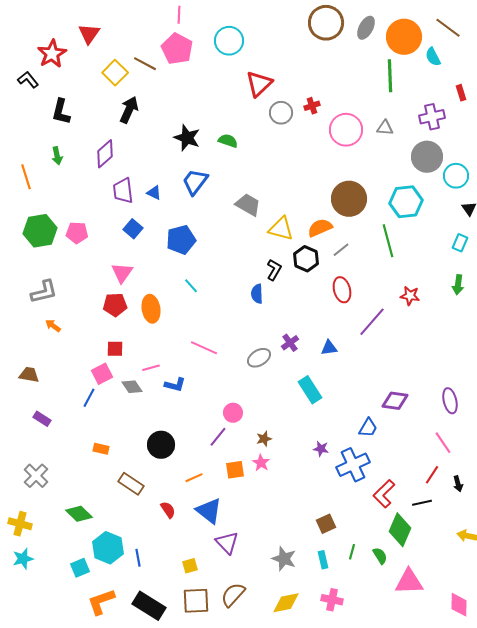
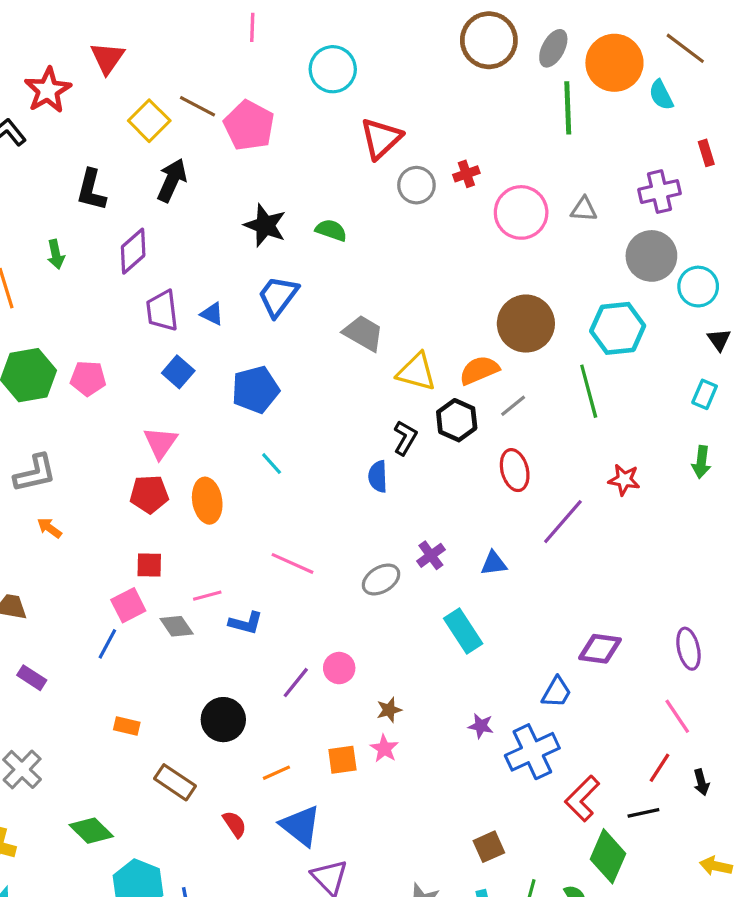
pink pentagon: (177, 49) -> (249, 126), moved
green line: (390, 76) -> (568, 108), moved
black L-shape: (61, 112) -> (91, 190), moved
purple line: (218, 437) -> (296, 683), moved

